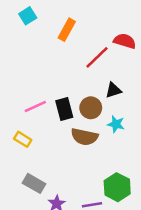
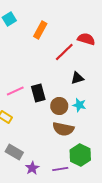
brown circle: (91, 108) -> (59, 106), moved
brown semicircle: (84, 137) -> (63, 129), moved

